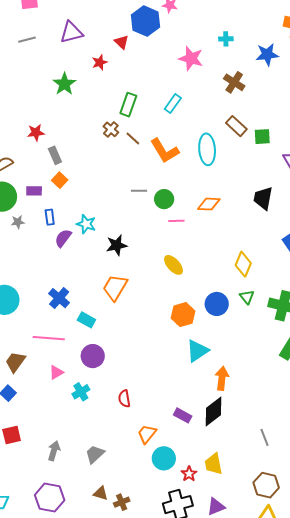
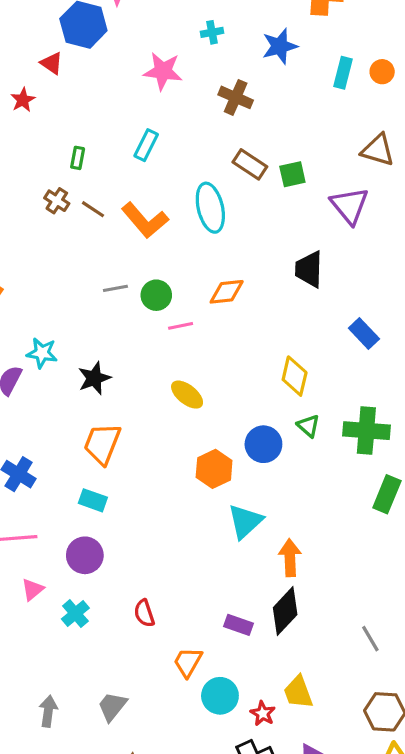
green rectangle: (128, 105) -> (78, 158), size x0.6
cyan rectangle: (86, 320) -> (93, 500), moved

